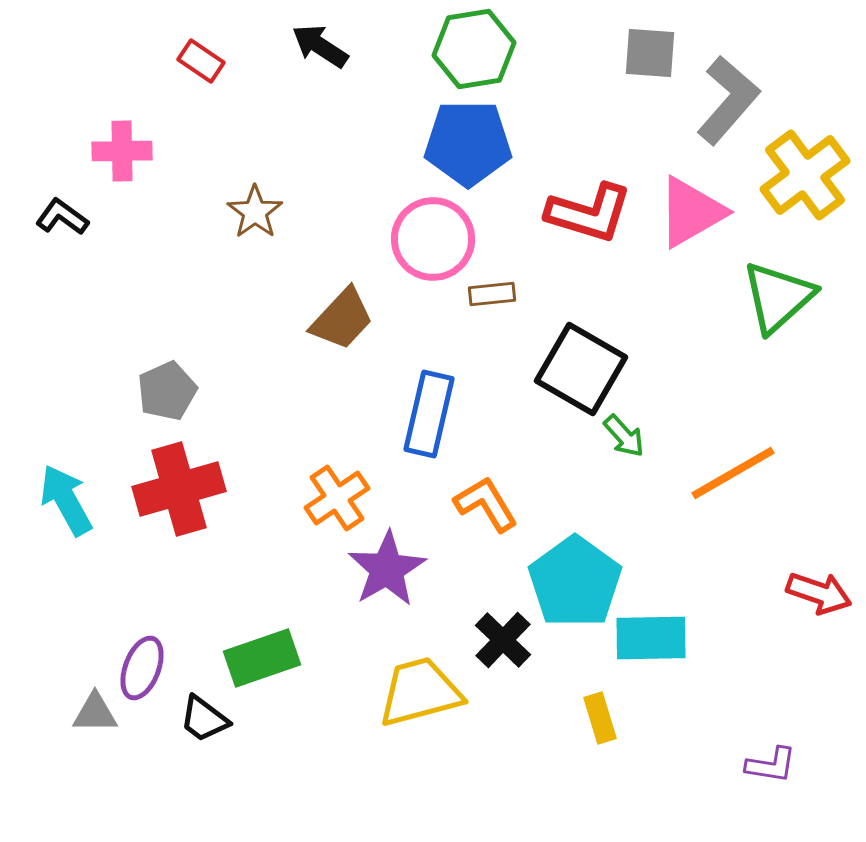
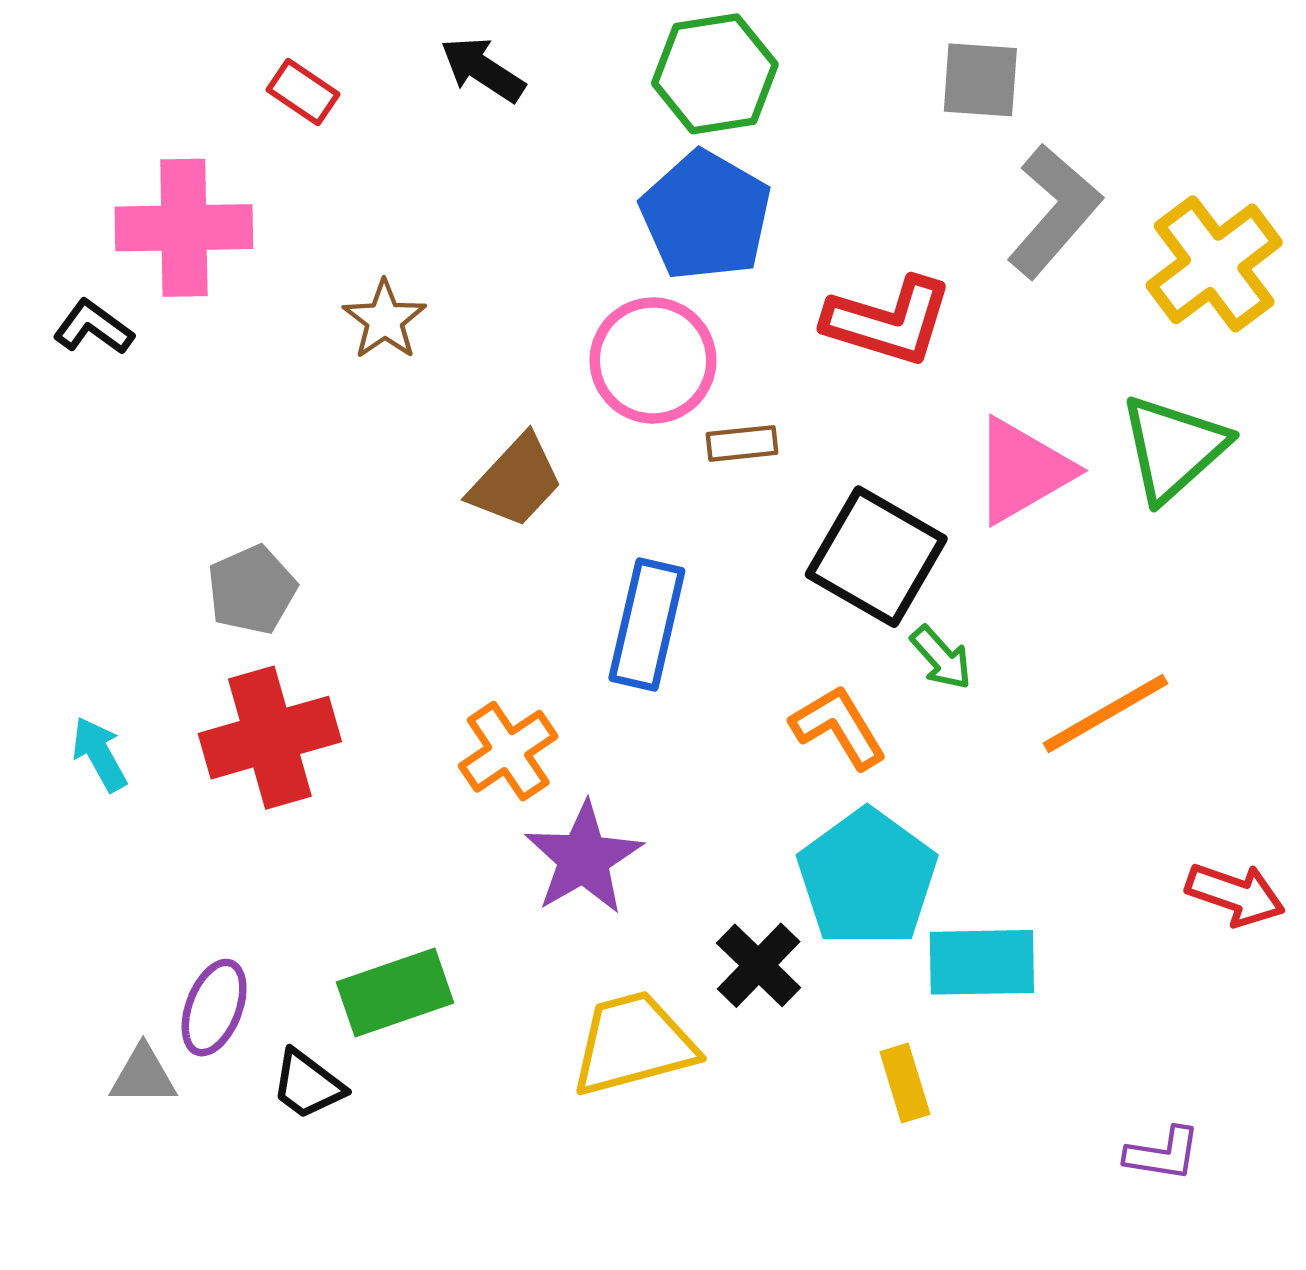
gray L-shape: (728, 100) -> (1054, 211), moved
blue pentagon: (468, 143) -> (706, 216), turned 30
pink cross: (122, 151) -> (184, 228), size x1.5
pink triangle: (691, 212) -> (1023, 471), moved
cyan arrow: (66, 500) -> (99, 754), size x0.7
orange L-shape: (486, 504) -> (839, 727), moved

